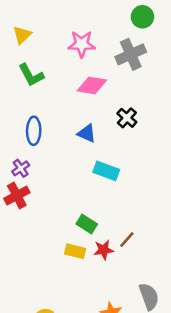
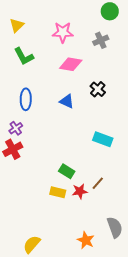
gray cross: (131, 54) -> (101, 40), size x0.7
cyan rectangle: (106, 171) -> (103, 139), moved

